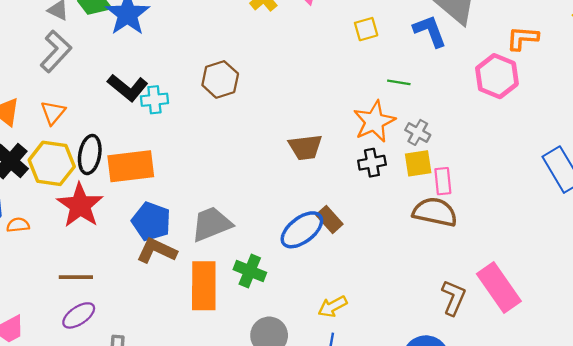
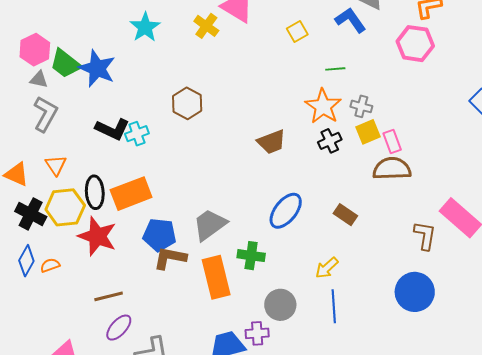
brown rectangle: (329, 219) -> (345, 215), moved

